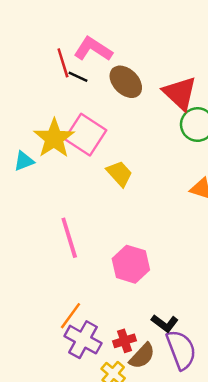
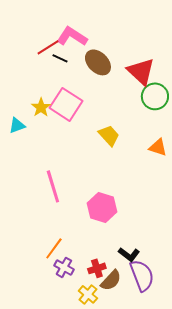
red line: (63, 63) -> (48, 47), turned 75
yellow star: (54, 138) -> (41, 107), size x0.6
yellow trapezoid: (119, 174) -> (109, 135), moved
purple cross: (83, 340) -> (64, 267), size x0.7

